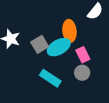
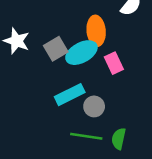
gray circle: (82, 73) -> (94, 106), moved
cyan rectangle: (50, 78) -> (70, 95), turned -60

